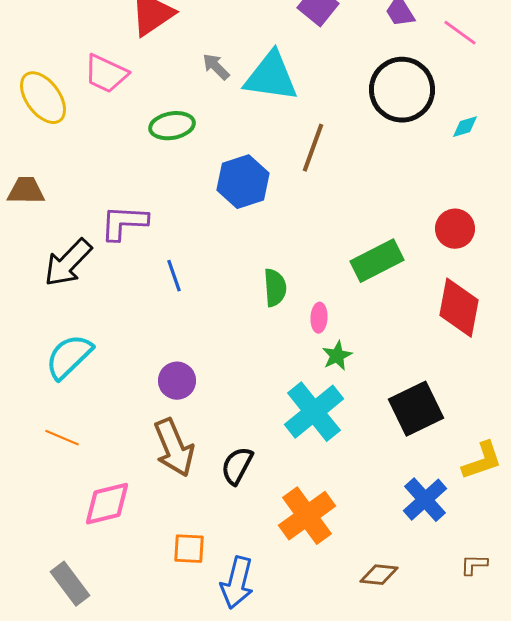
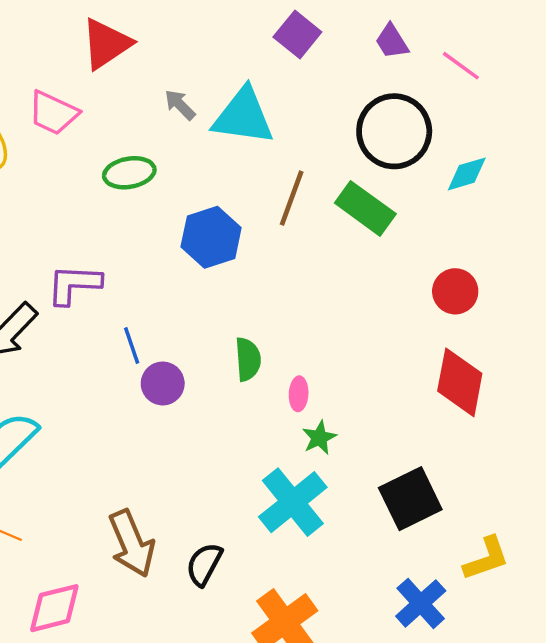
cyan diamond: (465, 127) -> (467, 174), size x1.4
green rectangle: (377, 261) -> (365, 208), moved, turned 63
purple circle: (177, 381) -> (163, 383), moved

